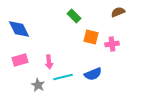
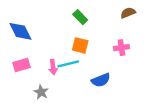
orange square: (91, 37) -> (80, 45), moved
cyan line: (63, 77) -> (68, 64), moved

